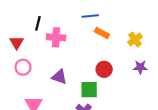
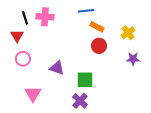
black line: (38, 23) -> (25, 18), moved, turned -32
pink cross: (56, 37) -> (45, 17), moved
red circle: (104, 69) -> (99, 46), moved

